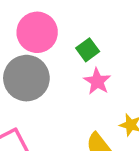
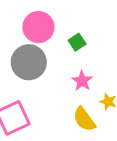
pink star: (97, 81) -> (82, 81), moved

